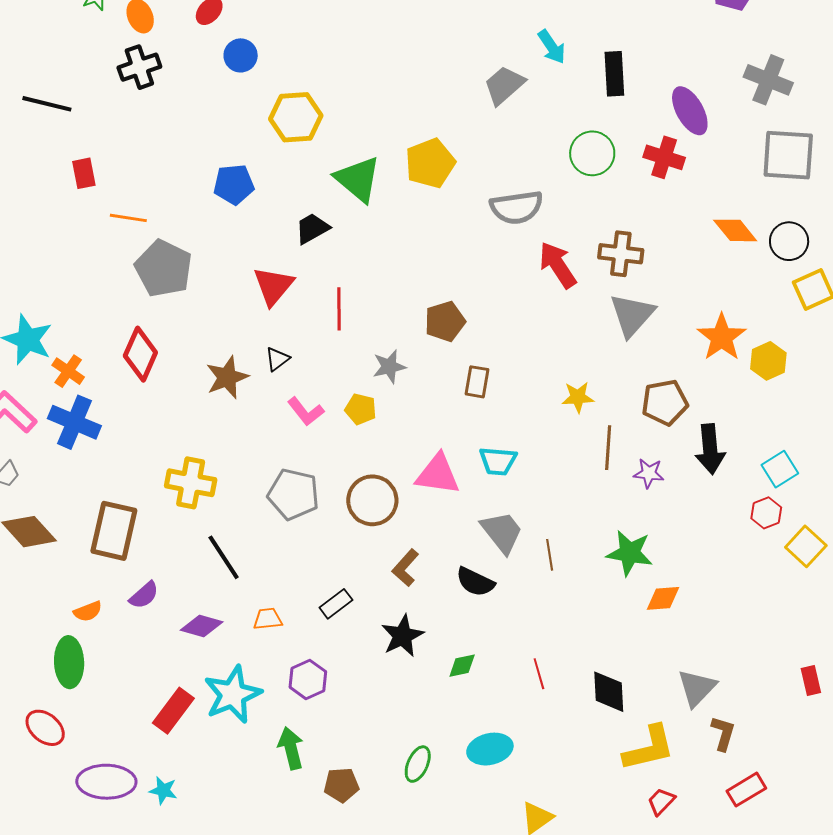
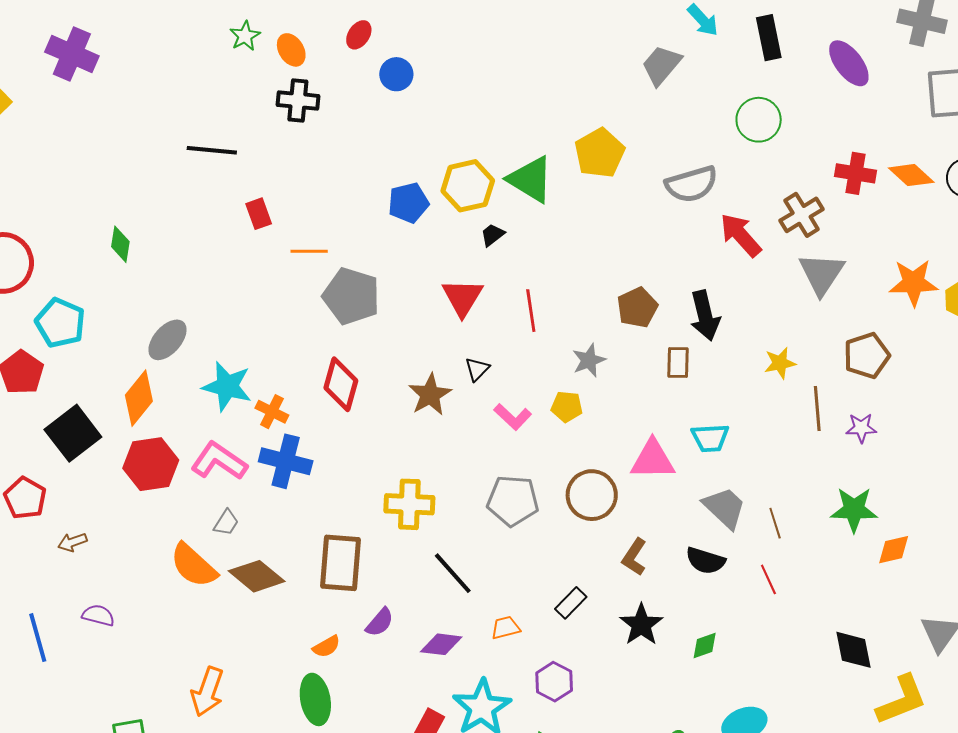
black cross: (139, 67) -> (298, 100), turned 33
yellow hexagon: (296, 117) -> (468, 186), moved
red cross: (664, 157) -> (856, 173), moved
black trapezoid: (312, 228) -> (492, 235), size x0.7
brown cross: (621, 254) -> (802, 215), turned -30
orange star: (722, 337) -> (913, 283), turned -30
black arrow: (710, 449) -> (705, 316), moved
red line: (539, 674) -> (768, 579), moved

